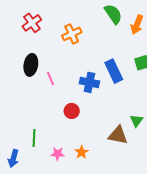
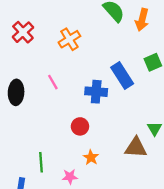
black ellipse: (31, 65) -> (16, 92), moved
pink line: (50, 78) -> (53, 82), moved
orange star: (82, 152) -> (91, 157), moved

